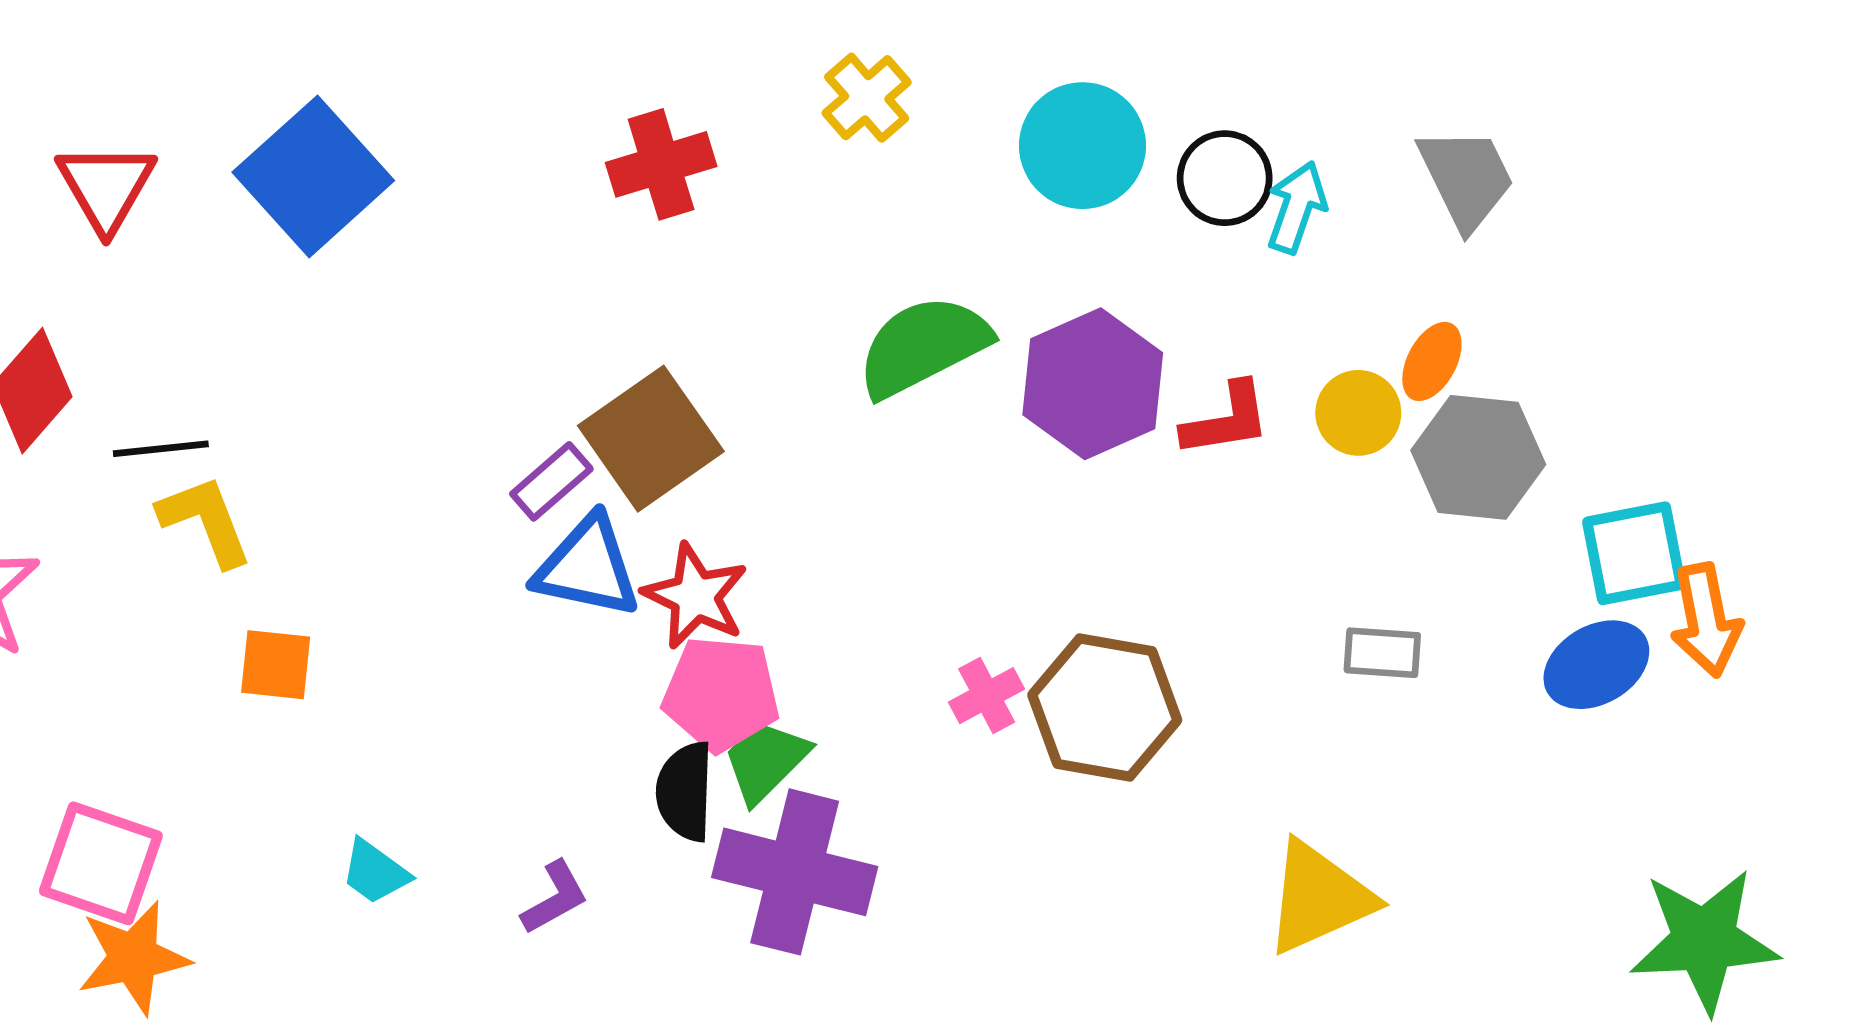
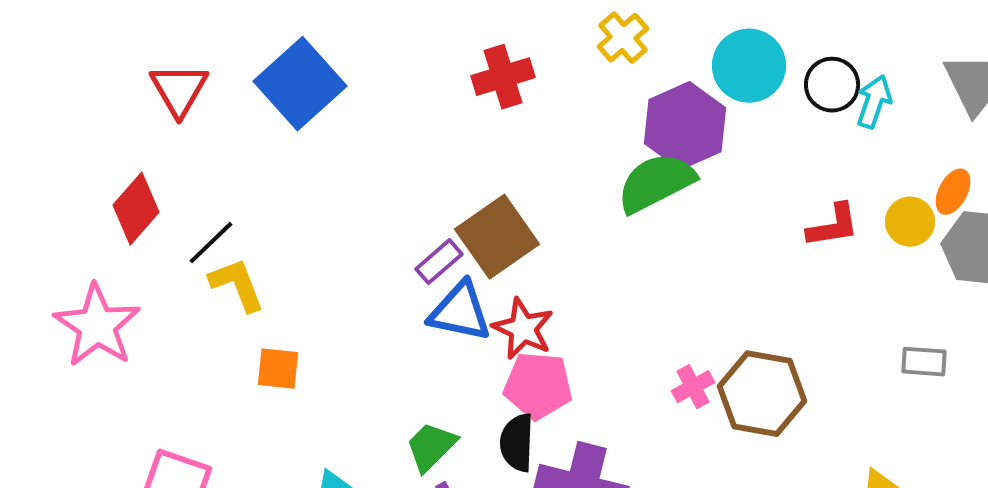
purple hexagon: (1093, 384) -> (685, 126), moved
black line: (161, 449) -> (211, 243), turned -38
green trapezoid: (766, 761) -> (431, 447), moved

